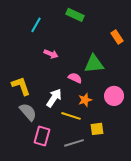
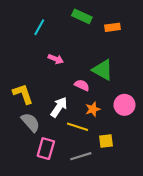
orange rectangle: (117, 37) -> (112, 27), moved, turned -64
green triangle: (94, 64) -> (103, 70), turned 35

